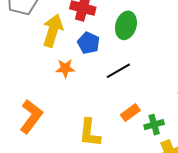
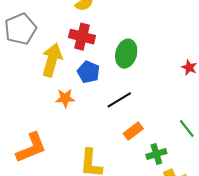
orange rectangle: (130, 113) -> (133, 131), moved
orange L-shape: (31, 117) -> (31, 148), turned 32

